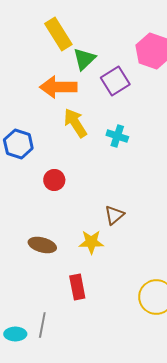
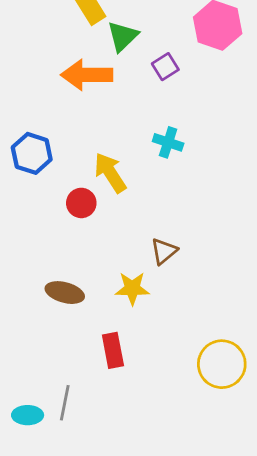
purple square: (115, 81) -> (165, 67), size x0.7
yellow arrow: (75, 123) -> (110, 173), moved

